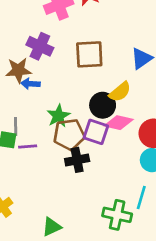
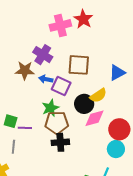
blue arrow: (30, 84) -> (46, 79), moved
pink diamond: (119, 123) -> (94, 118), turned -35
gray line: (16, 126) -> (13, 147), moved
purple square: (96, 132) -> (61, 86), moved

